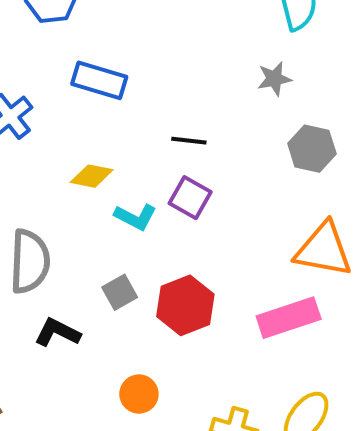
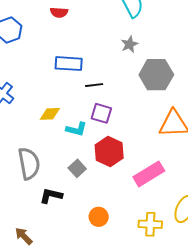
blue rectangle: (99, 80) -> (69, 64), moved
gray hexagon: (312, 149) -> (156, 75), size x1.4
red hexagon: (185, 305) -> (109, 152), moved
pink rectangle: (289, 318) -> (149, 174), moved

